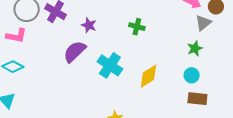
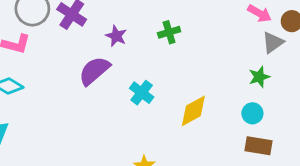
green cross: (137, 27) -> (169, 32), moved, turned -35
cyan cross: (110, 65) -> (142, 93), size x0.7

